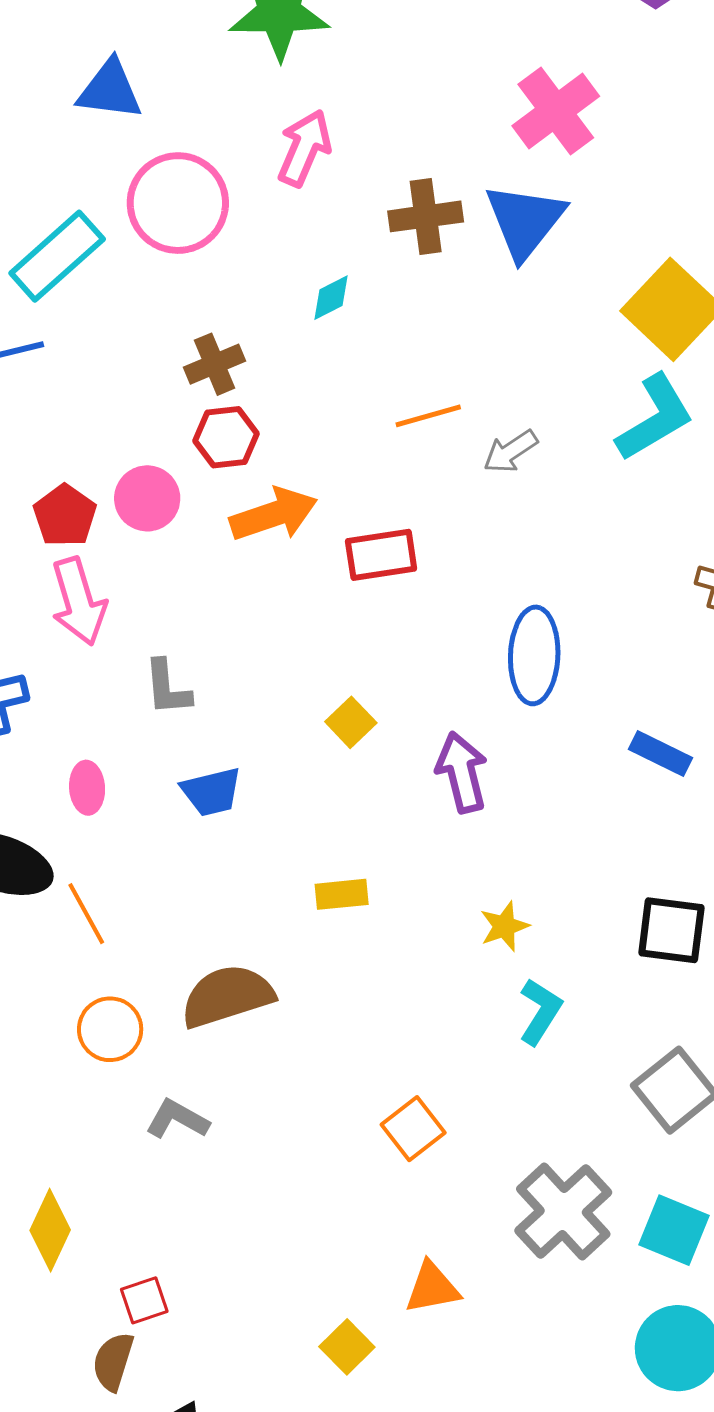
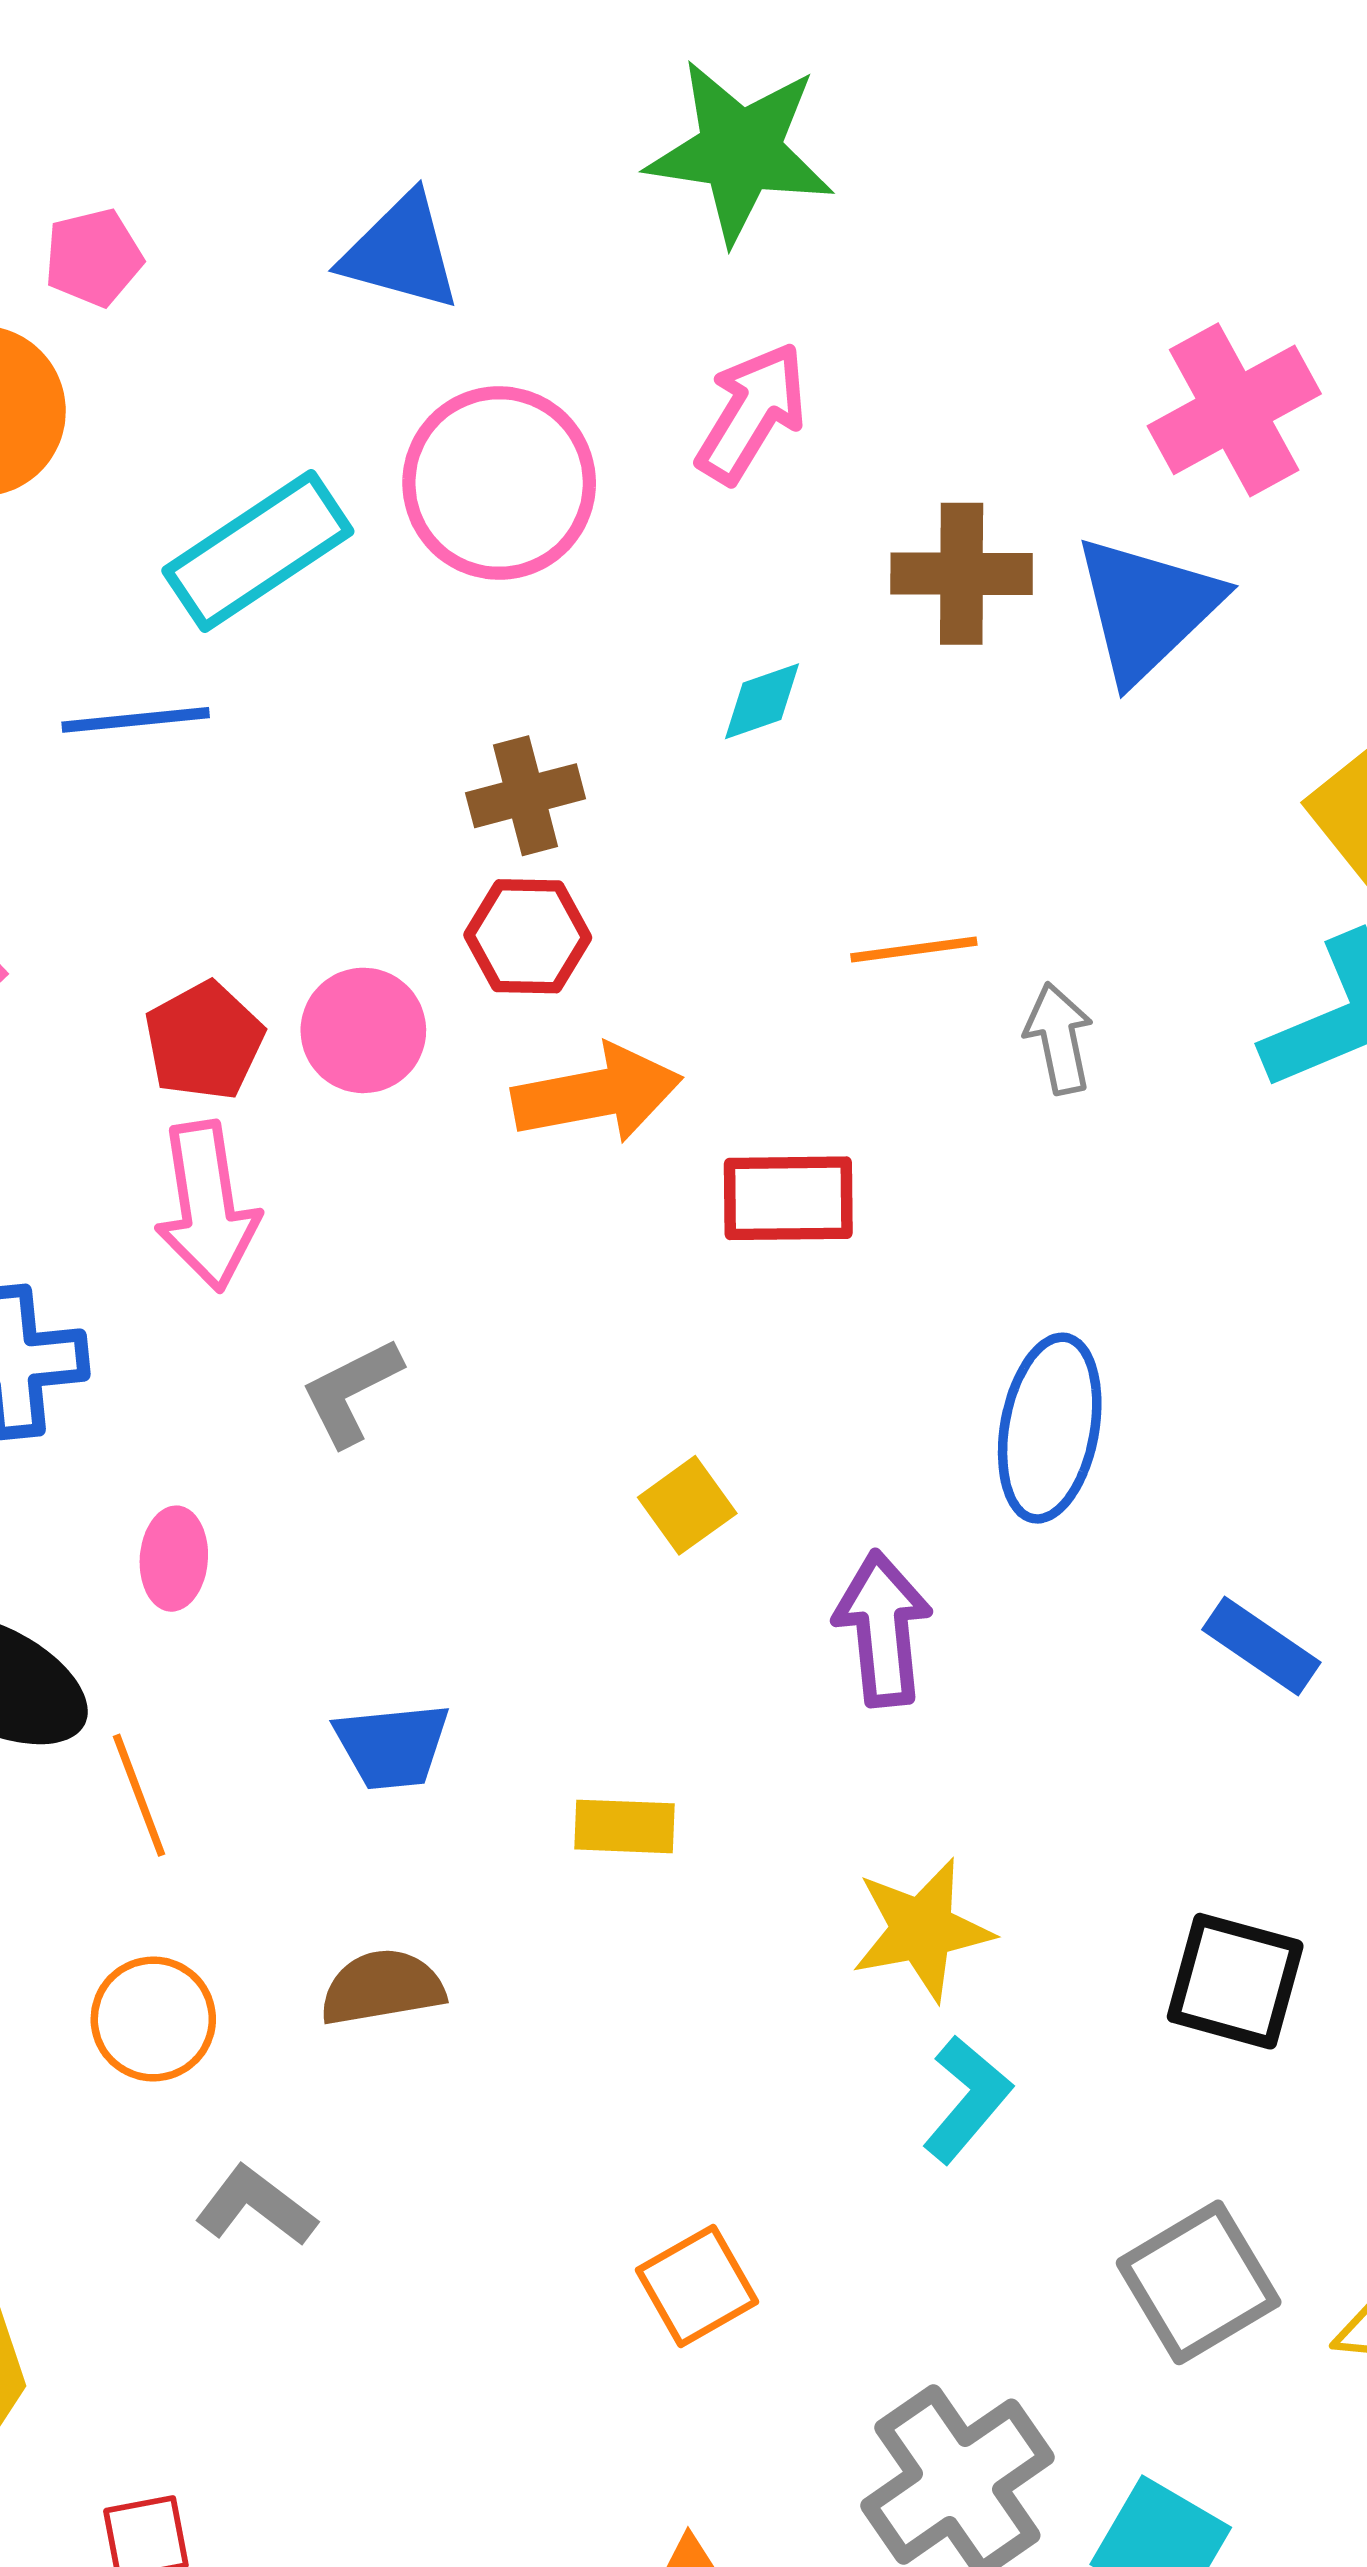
gray arrow: (510, 452) -> (1059, 1038), turned 104
gray L-shape: (167, 688) -> (351, 1392), turned 60
blue trapezoid: (212, 792) -> (392, 1746), moved
yellow star: (504, 926) -> (922, 1930), size x1.5
brown semicircle: (227, 996) -> (382, 1987), size x0.7

